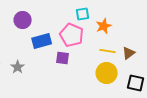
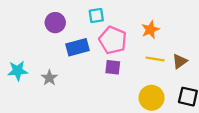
cyan square: (83, 14) -> (96, 16), moved
purple square: (63, 58) -> (113, 67), moved
yellow circle: (107, 73) -> (152, 98), moved

